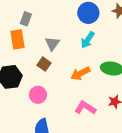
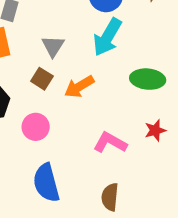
cyan arrow: (88, 40) -> (107, 37), size x1.4
orange arrow: (80, 73) -> (79, 87), moved

